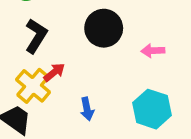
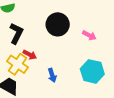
pink arrow: (153, 51) -> (89, 35), turned -144
red arrow: (54, 72) -> (30, 55), turned 72

